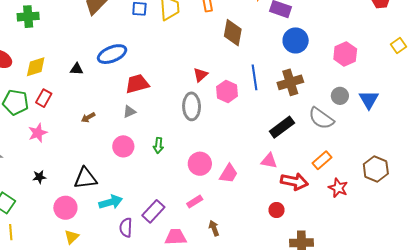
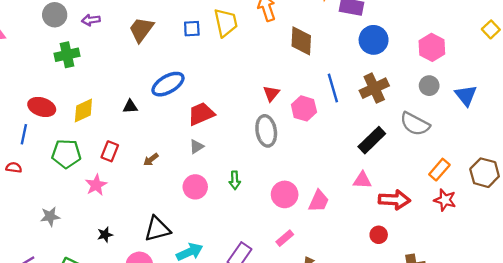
gray circle: (340, 96) -> (429, 86), moved
red rectangle: (44, 98) -> (110, 151), moved
orange rectangle: (322, 160) -> (439, 170), moved

